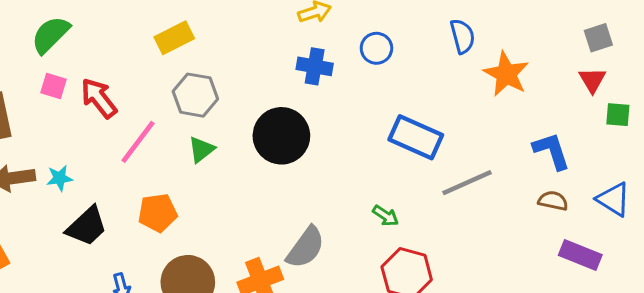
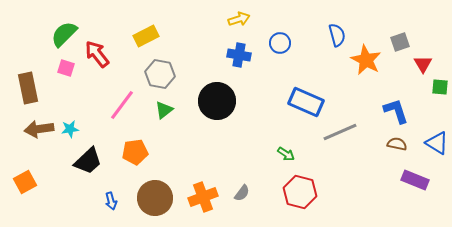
gray square: (598, 38) -> (400, 42), moved
red arrow: (99, 98) -> (97, 54), moved
gray semicircle: (306, 247) -> (242, 193), moved, size x0.6

